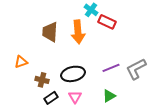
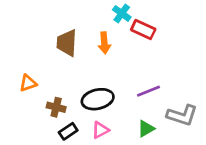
orange arrow: (78, 32) -> (104, 43), size x0.7
gray L-shape: (136, 69) -> (182, 115), moved, turned -135
pink triangle: (75, 97) -> (100, 130), turned 32

